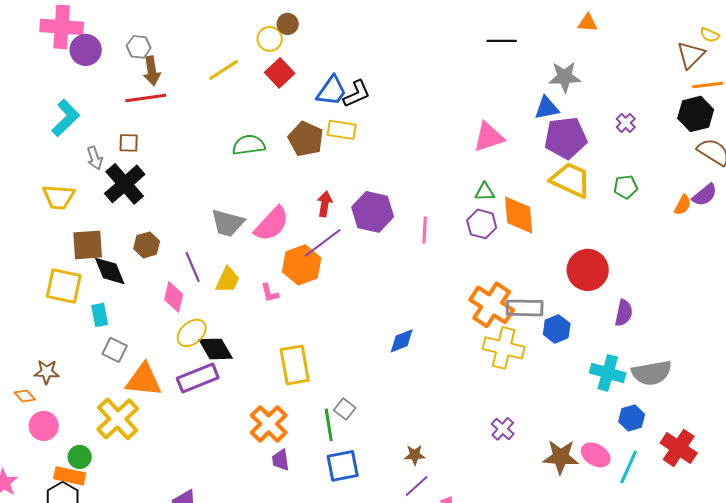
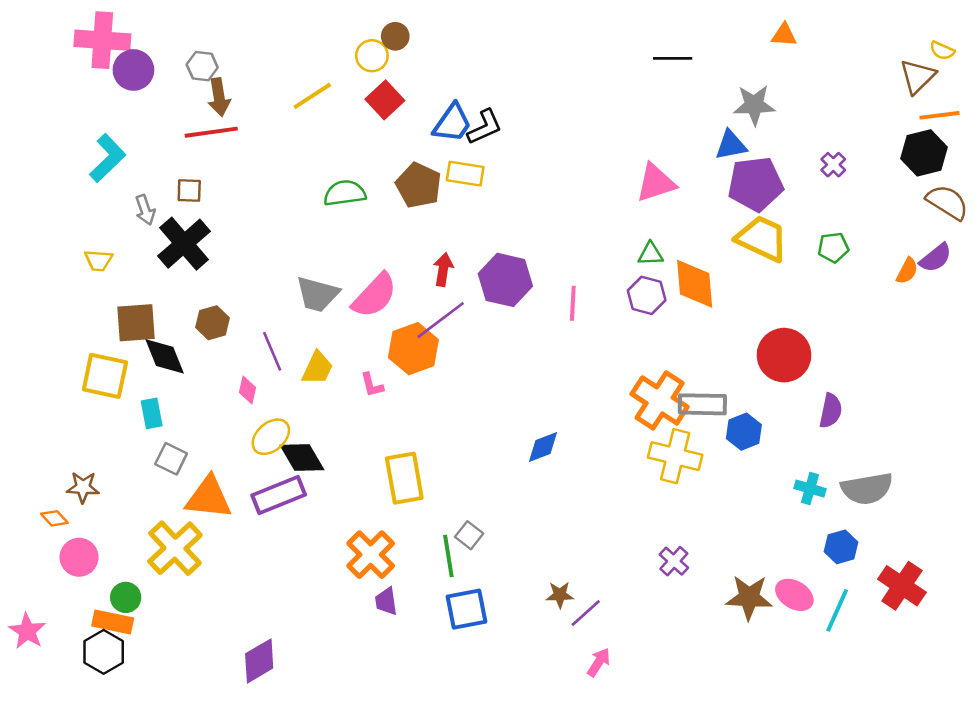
yellow trapezoid: (59, 197) -> (98, 260), size x0.7
pink diamond: (174, 297) -> (248, 390), size x0.7
cyan cross: (608, 373) -> (810, 489), size x0.7
purple line: (417, 486) -> (586, 613), moved

